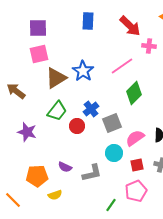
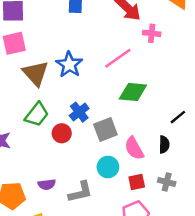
brown triangle: (56, 78) -> (35, 73), turned -40
green diamond: (134, 93) -> (133, 92), turned 50
pink semicircle: (135, 138) -> (134, 148), turned -84
purple semicircle: (65, 167) -> (47, 184), turned -32

